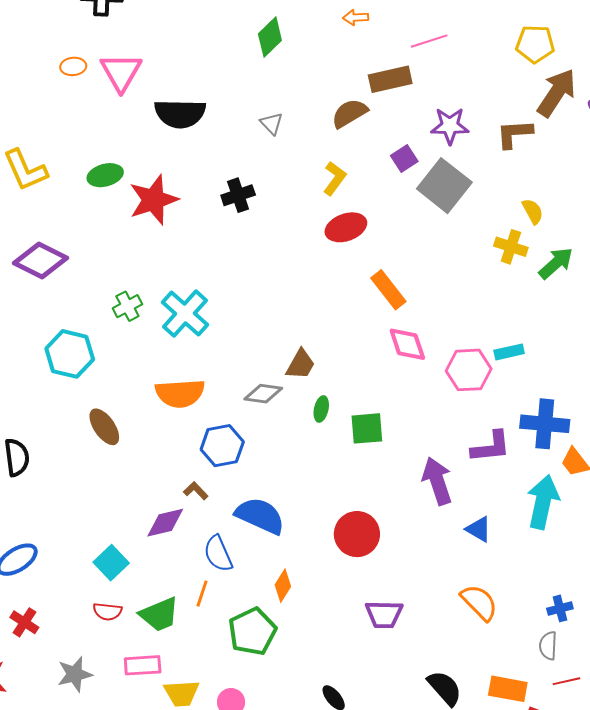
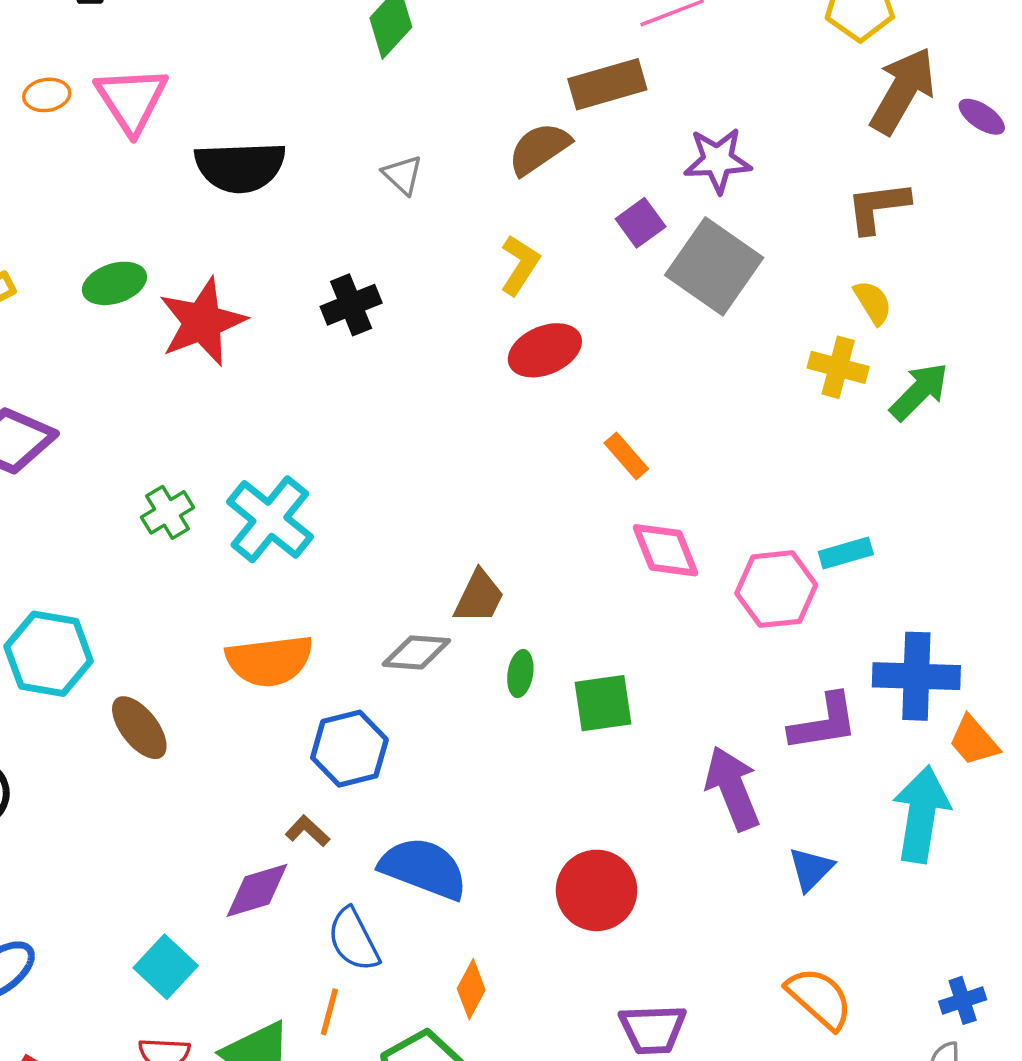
brown L-shape: (514, 134) -> (878, 207), moved
orange rectangle: (388, 290) -> (626, 456), size x0.7
cyan hexagon: (70, 354) -> (49, 654), moved
blue triangle: (479, 529) -> (811, 869), turned 48

